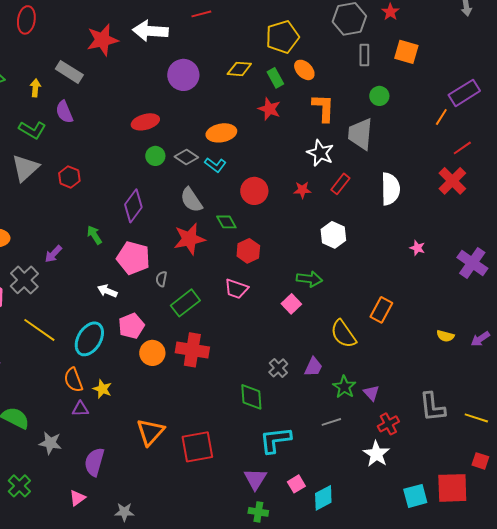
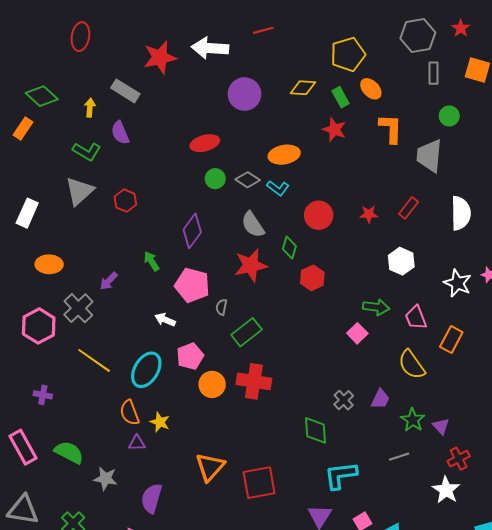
white star: (320, 153) -> (458, 283), moved
green diamond: (226, 222) -> (289, 248), turned 45
pink trapezoid: (236, 289) -> (416, 318), moved, turned 50

